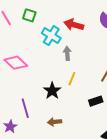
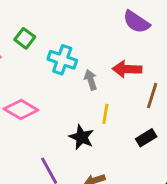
green square: (29, 15) -> (25, 38), turned 32
red arrow: (74, 25) -> (127, 69), moved

